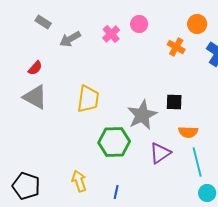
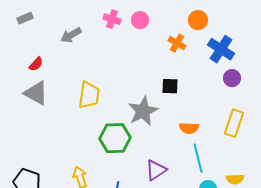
gray rectangle: (43, 22) -> (25, 18), moved, turned -56
pink cross: (111, 34) -> (112, 19), moved, turned -30
black square: (174, 102) -> (170, 86), moved
purple triangle: (160, 153) -> (156, 170), moved

